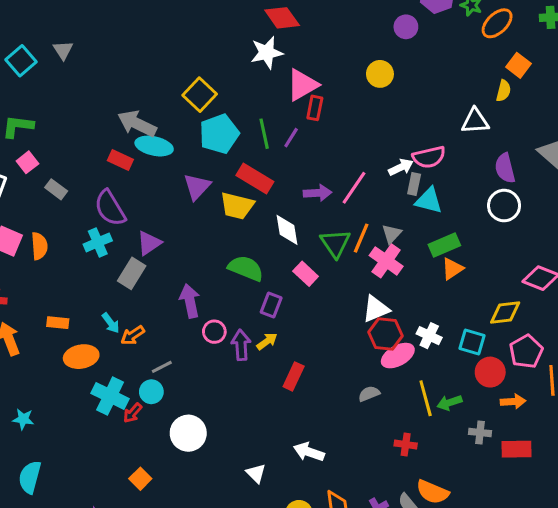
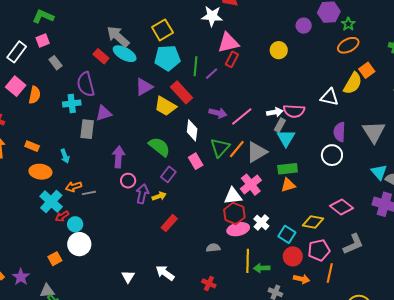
orange ellipse: (497, 23) -> (348, 45), moved
yellow semicircle: (503, 91) -> (353, 83), size x1.6
cyan triangle: (429, 201) -> (286, 138), turned 30
gray triangle: (392, 234) -> (257, 152), size x1.6
pink cross: (386, 261) -> (251, 185), moved
gray rectangle: (132, 273) -> (87, 129), turned -42
orange arrow: (133, 335) -> (74, 187), moved
cyan circle: (151, 392) -> (75, 224), moved
white circle: (188, 433) -> (79, 244), moved
red cross: (406, 445) -> (209, 283), moved

